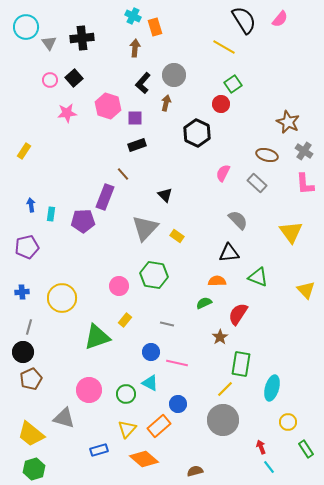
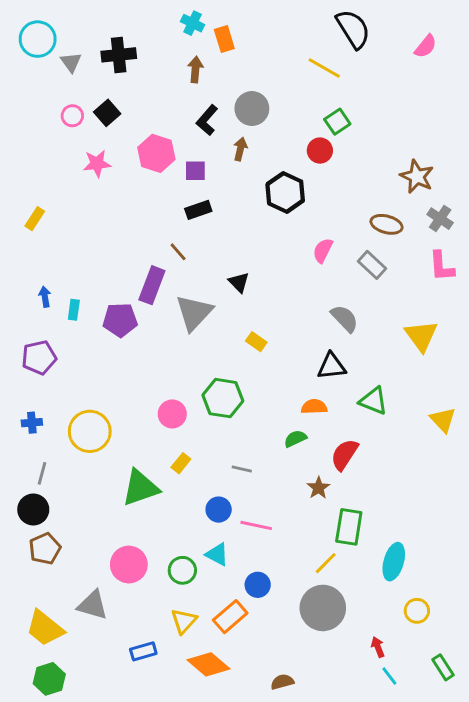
pink semicircle: (280, 19) -> (426, 46), moved
gray triangle: (145, 228) -> (194, 313), moved
green rectangle: (306, 449) -> (443, 667), moved

